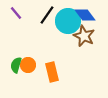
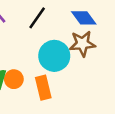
cyan circle: (68, 21) -> (54, 56), moved
brown star: (84, 36) -> (82, 44), turned -30

